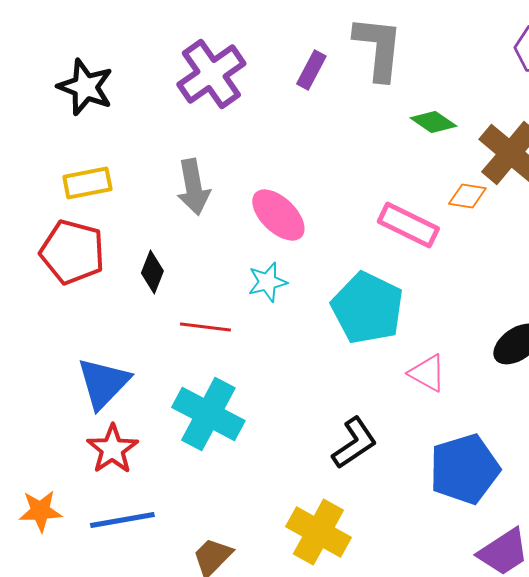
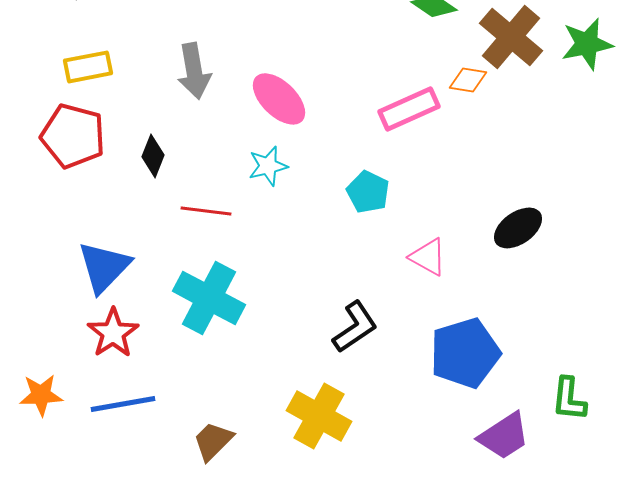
pink rectangle: (408, 225) -> (409, 109), turned -50
cyan pentagon: (367, 308) -> (368, 192), size x0.6

